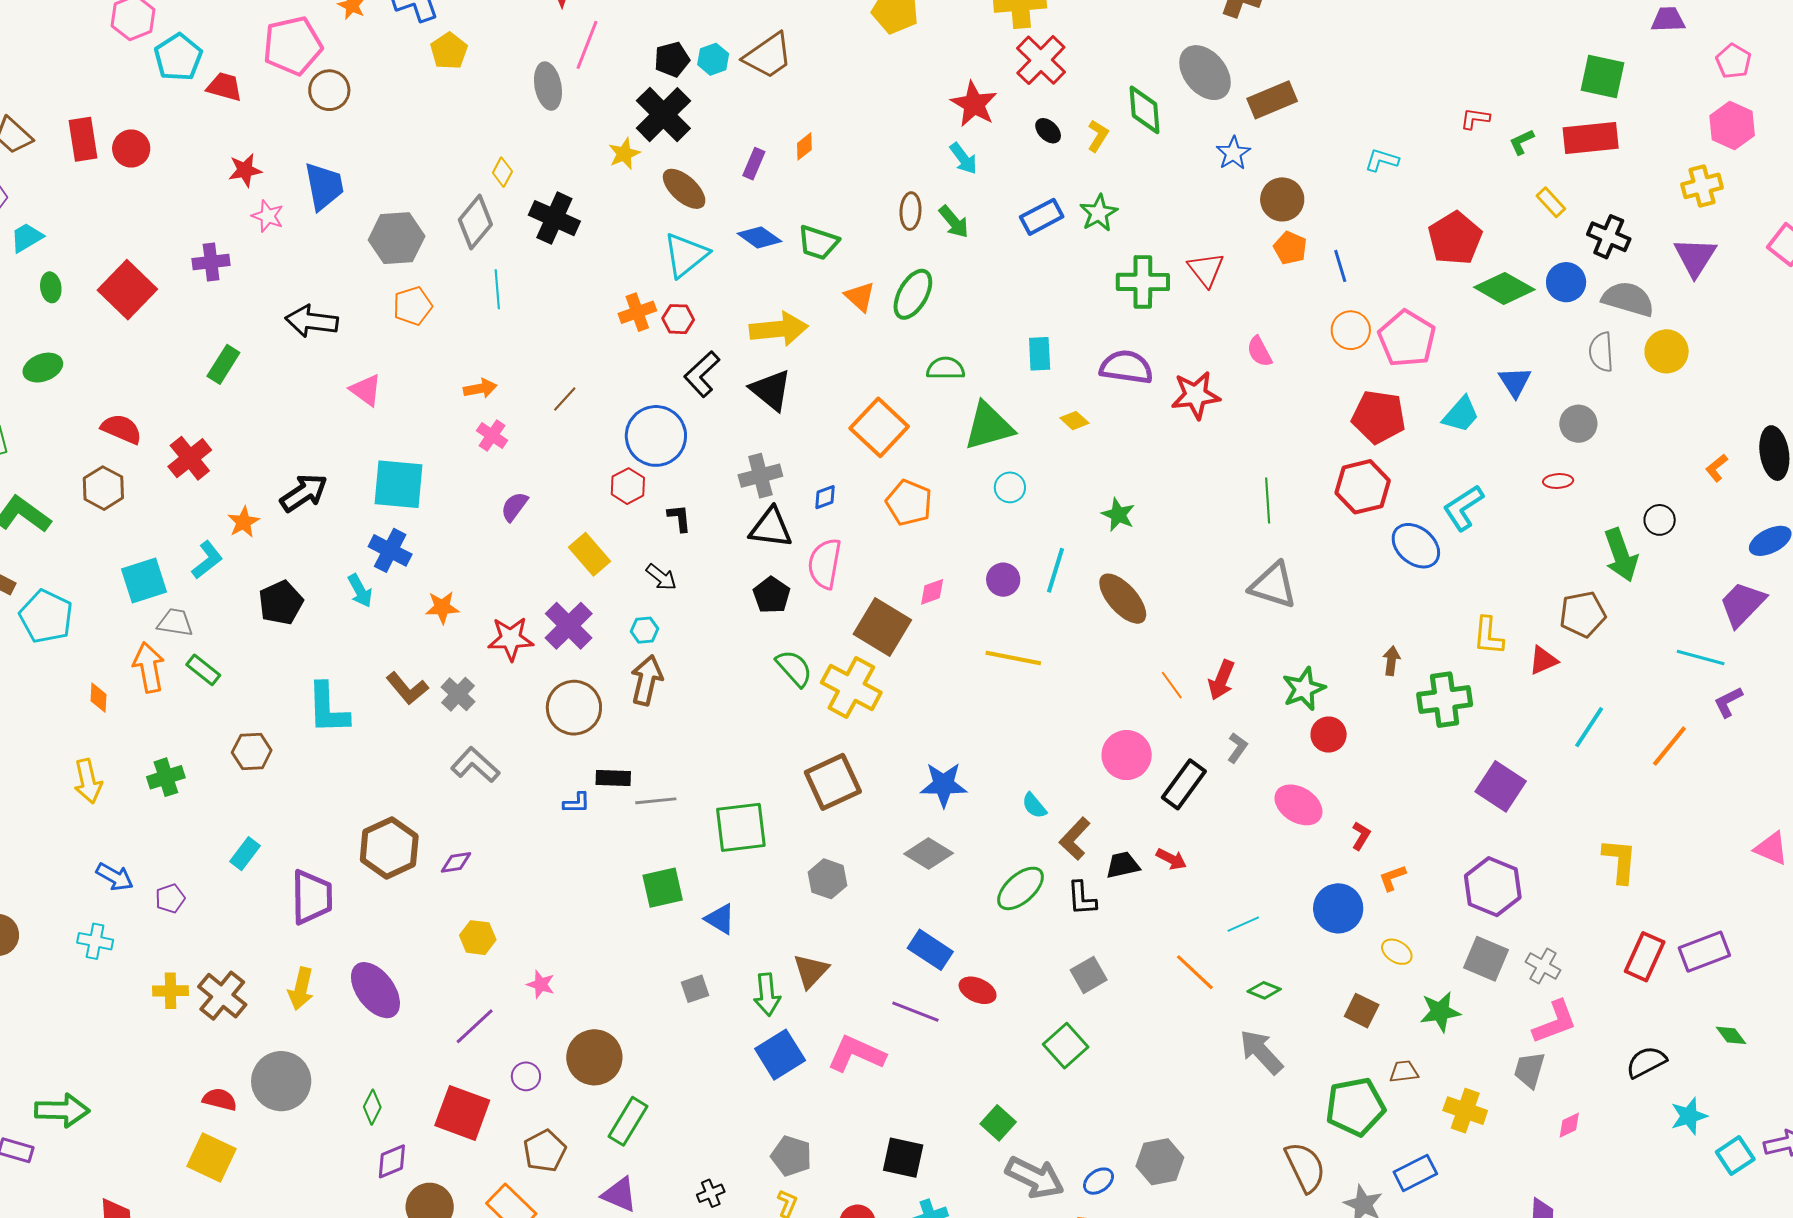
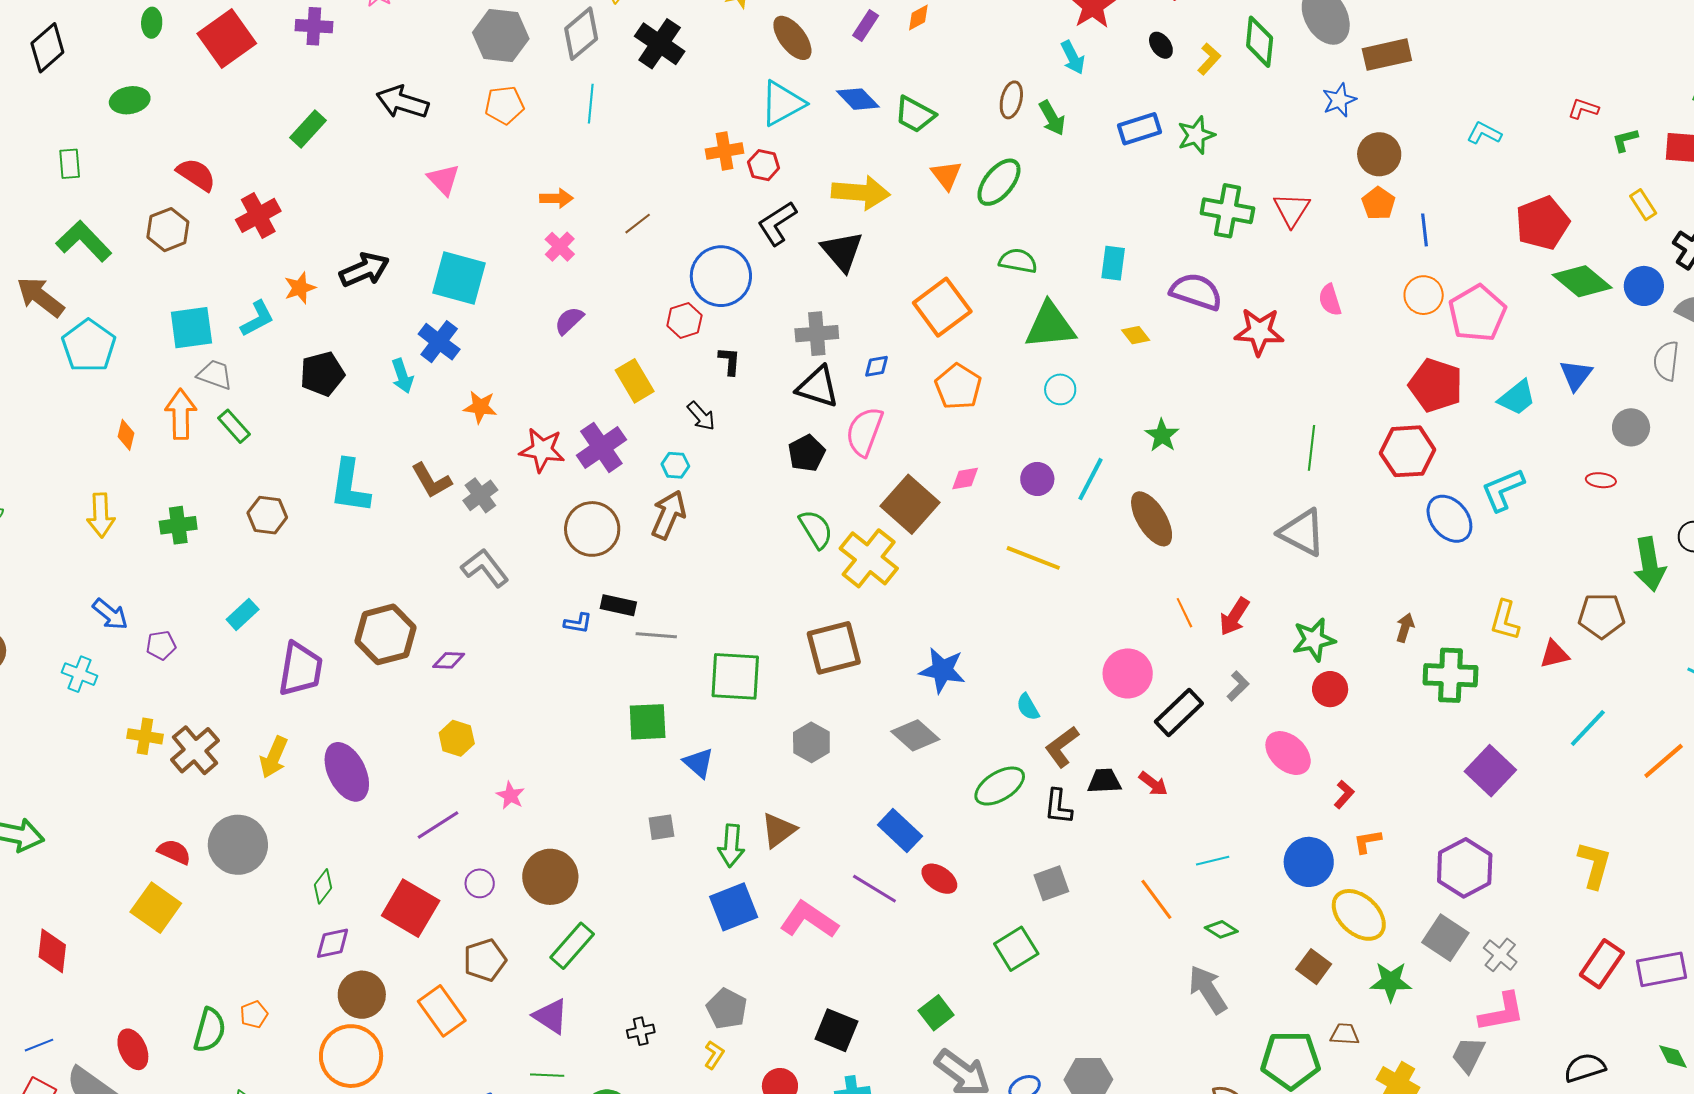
yellow ellipse: (1397, 952) -> (1359, 915), size x1.8

